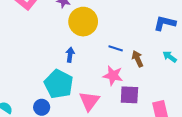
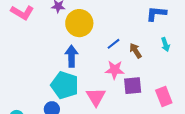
blue line: (116, 48) -> (113, 44), turned -48
blue arrow: (70, 55) -> (72, 56), size x1.5
cyan arrow: (170, 57) -> (165, 44), turned -136

